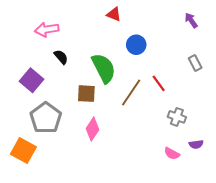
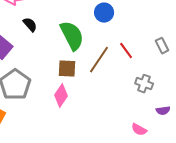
gray rectangle: (195, 63) -> (162, 46), moved
brown square: (86, 94) -> (67, 69), moved
pink semicircle: (172, 153) -> (139, 130), moved

